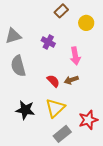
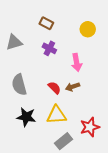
brown rectangle: (61, 11) -> (46, 23), moved, turned 72
gray semicircle: (18, 66) -> (19, 85), moved
yellow triangle: (55, 108) -> (56, 115), turned 40

